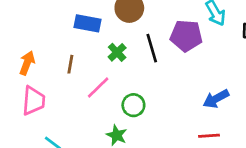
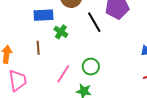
green cross: (117, 52) -> (61, 32), moved
pink line: (98, 87) -> (63, 74), moved

